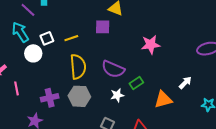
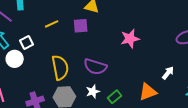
yellow line: (71, 38) -> (52, 24), moved
green rectangle: (136, 83) -> (114, 97), moved
white star: (117, 95) -> (93, 92), moved

